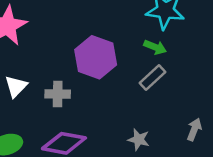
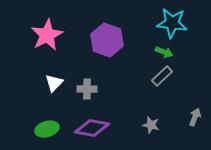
purple hexagon: (96, 57) -> (107, 40), moved

